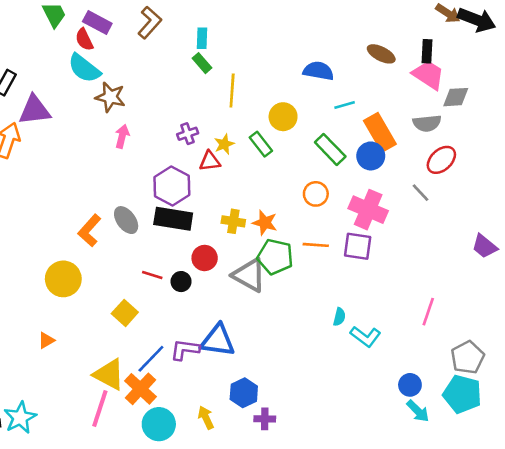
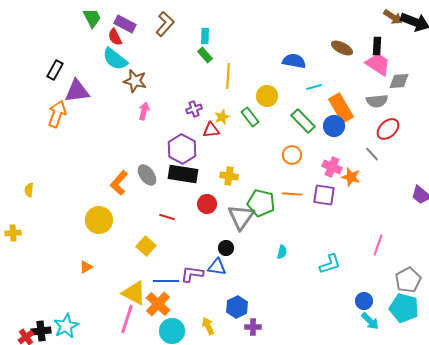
pink cross: (368, 210) -> (332, 167), size x0.7
orange star: (265, 223) -> (351, 177), moved
gray triangle: (249, 275) -> (241, 217), turned 36
black circle: (181, 282) -> (226, 248), moved
cyan semicircle: (339, 317) -> (282, 252), moved
cyan L-shape: (365, 336) -> (330, 264), turned -55
blue triangle: (218, 340) -> (217, 267), size x0.7
blue line: (151, 359) -> (166, 281), turned 45

